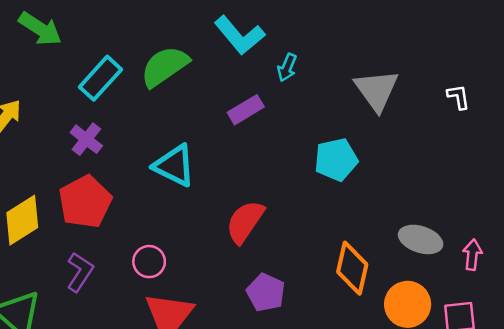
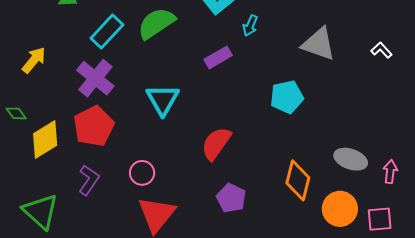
gray triangle: (377, 90) -> (319, 44), turned -36
white L-shape: (458, 97) -> (381, 50), turned -35
purple cross: (86, 139) -> (95, 78), size x1.5
cyan triangle: (174, 166) -> (163, 100), turned 33

